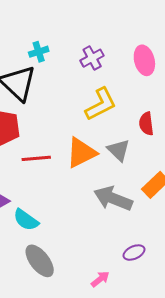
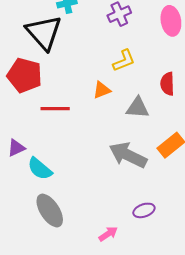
yellow L-shape: (101, 104) -> (124, 61), size x0.7
gray triangle: (118, 150) -> (137, 108), turned -45
orange triangle: (81, 153) -> (102, 90), moved, size x0.6

